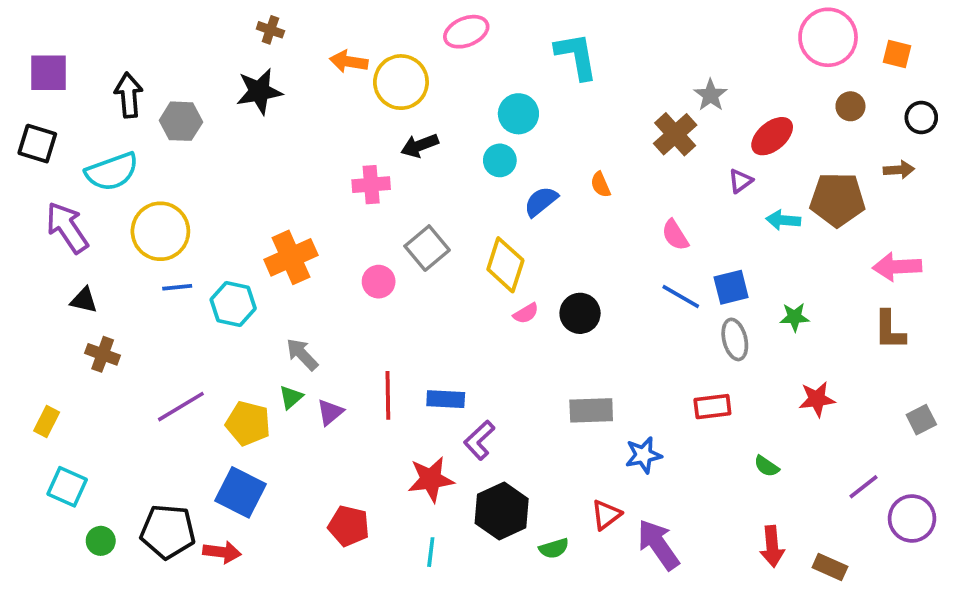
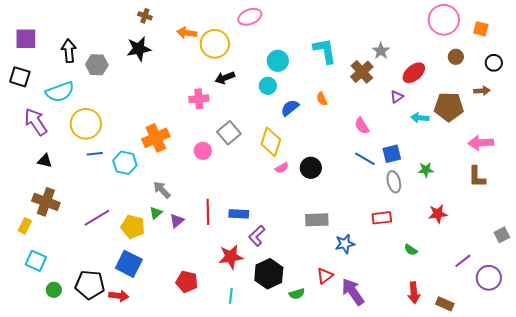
cyan L-shape: (576, 56) -> (325, 51), moved
brown cross: (103, 354) -> (46, 202), moved, size x1.5
gray square: (921, 420) -> (502, 235), moved

